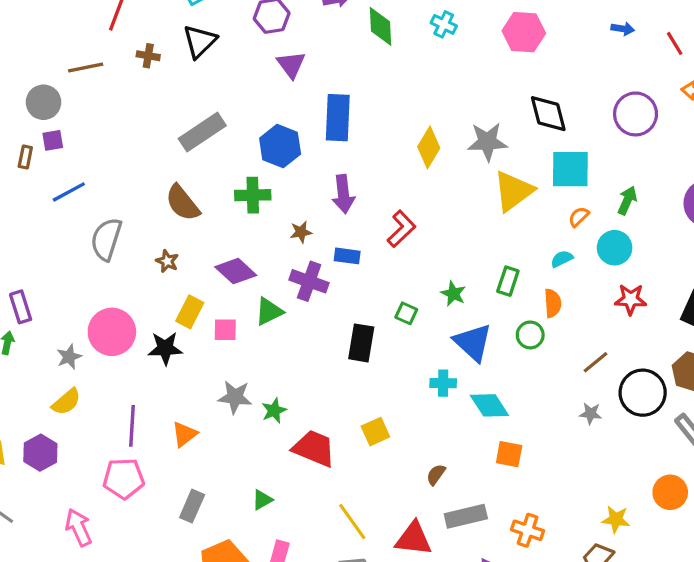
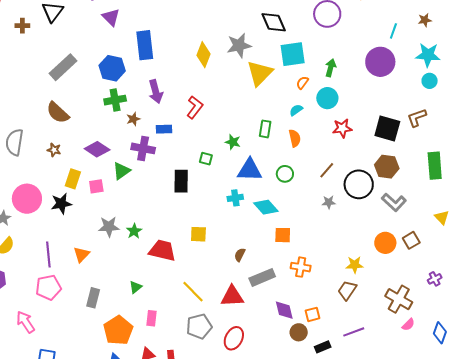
green cross: (253, 195) -> (115, 100), moved
green circle: (530, 335) -> (285, 174), moved
blue triangle: (473, 342) -> (250, 170), turned -32
yellow square: (375, 432) -> (198, 234), turned 36
orange cross: (528, 530) -> (301, 267), moved

